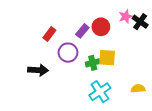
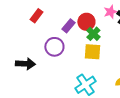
red rectangle: (49, 34) -> (36, 16), moved
green cross: (93, 63) -> (93, 34), moved, turned -32

